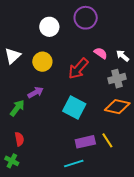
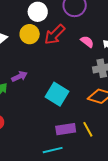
yellow circle: (42, 62) -> (30, 34), moved
red arrow: (78, 69) -> (55, 35), moved

